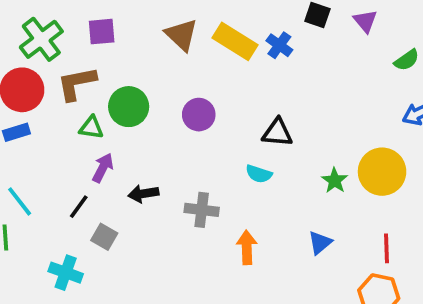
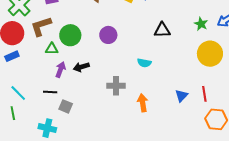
black triangle: (277, 133) -> (162, 30), moved
green star: (335, 181) -> (201, 24), moved
black arrow: (143, 194) -> (81, 67), moved
black line: (79, 207) -> (50, 92), turned 64
red line: (386, 248) -> (204, 94), moved

